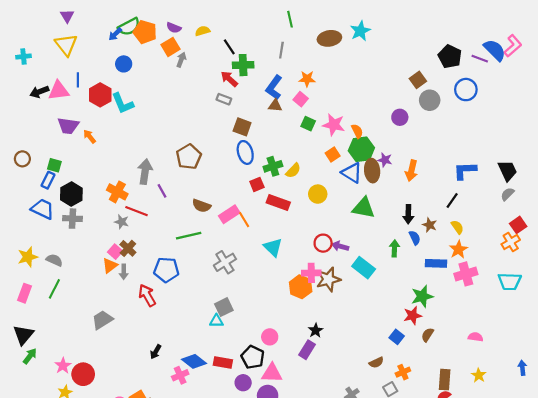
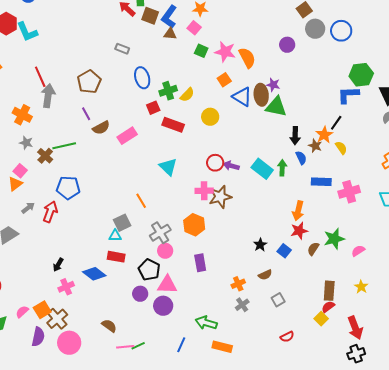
blue circle: (466, 90) -> (341, 31), moved
gray rectangle: (224, 99) -> (122, 49), moved
brown square: (242, 127) -> (150, 16), moved
orange semicircle: (357, 131) -> (247, 58), size x1.5
green hexagon: (361, 149) -> (361, 75), moved
orange arrow: (412, 171) -> (298, 211), moved
purple line: (162, 191) -> (86, 114), moved
brown semicircle: (201, 206) -> (101, 128), turned -48
green triangle: (364, 208) -> (276, 107), moved
red line: (136, 211) -> (40, 77), moved, turned 45
orange line: (244, 220) -> (141, 201), moved
green line: (189, 236) -> (64, 146), moved
brown cross: (128, 248) -> (45, 156), moved
orange star: (458, 249) -> (324, 135), moved
gray cross: (225, 262) -> (160, 233), moved
cyan rectangle: (364, 268) -> (262, 169), moved
gray arrow: (124, 272) -> (28, 208), moved, turned -128
orange hexagon: (301, 287) -> (194, 225), moved
red arrow: (147, 295) -> (50, 212), turned 50
green star: (422, 296) -> (334, 239), moved
black star: (316, 330) -> (260, 245), moved
pink semicircle: (475, 337) -> (358, 251), turned -40
purple rectangle: (307, 350) -> (200, 263), turned -42
red rectangle: (223, 362) -> (116, 257), moved
orange cross: (403, 372) -> (238, 284), moved
pink cross: (180, 375) -> (66, 287), moved

